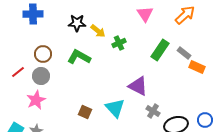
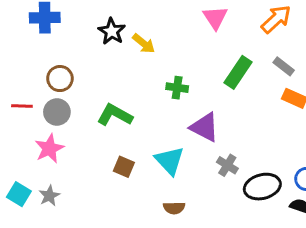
black star: (77, 23) -> (112, 31), turned 30
green cross: (119, 43) -> (177, 88), moved, turned 32
gray rectangle: (184, 53) -> (284, 66), moved
green L-shape: (79, 57) -> (115, 115), moved
red line: (18, 72) -> (22, 106), turned 40

